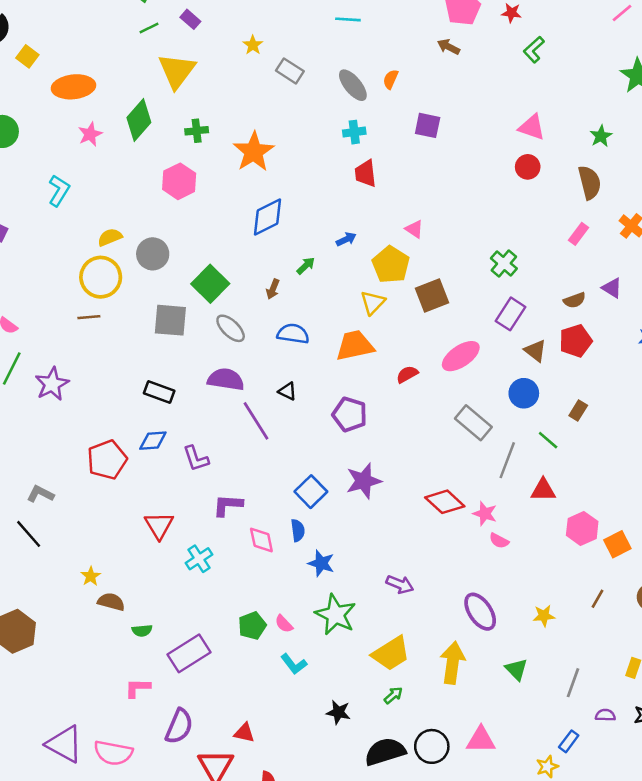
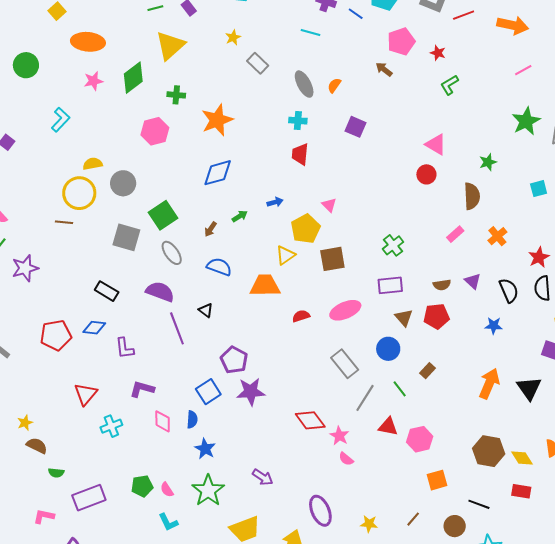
purple rectangle: (510, 314) -> (390, 285), turned 40
purple pentagon: (350, 414) -> (234, 360), moved
pink hexagon: (582, 528) -> (420, 439), moved

